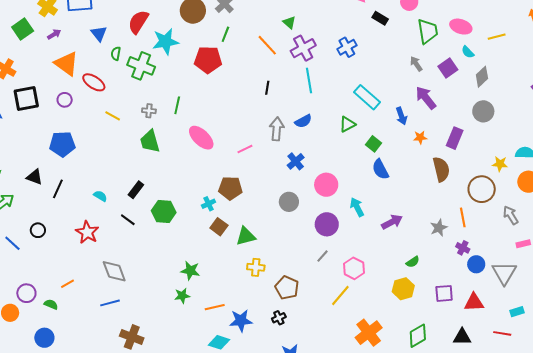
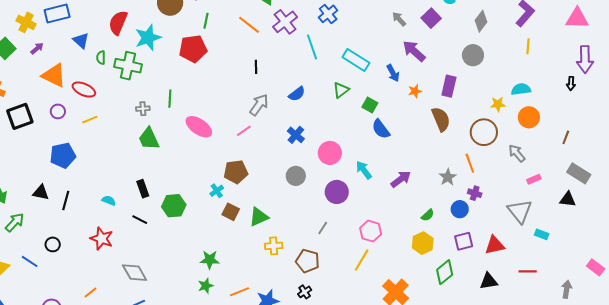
gray diamond: (482, 77) -> (481, 21), moved
cyan line: (309, 80) -> (312, 47), moved
yellow line: (113, 116) -> (90, 120), moved, turned -42
gray arrow: (277, 129) -> (259, 105), moved, turned 40
black rectangle: (136, 190) -> (143, 189), turned -48
gray line: (323, 256) -> (323, 228), moved
blue circle: (476, 264) -> (460, 209), moved
cyan rectangle: (517, 312) -> (542, 234), moved, turned 48
green diamond: (418, 336) -> (445, 272), moved

